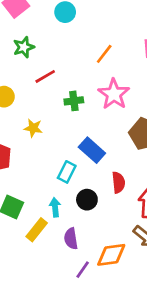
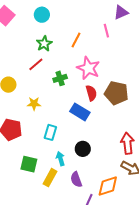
green star: (24, 47) -> (44, 44), moved
cyan rectangle: (67, 172) -> (50, 132), moved
red semicircle: (118, 182) -> (91, 93), moved

